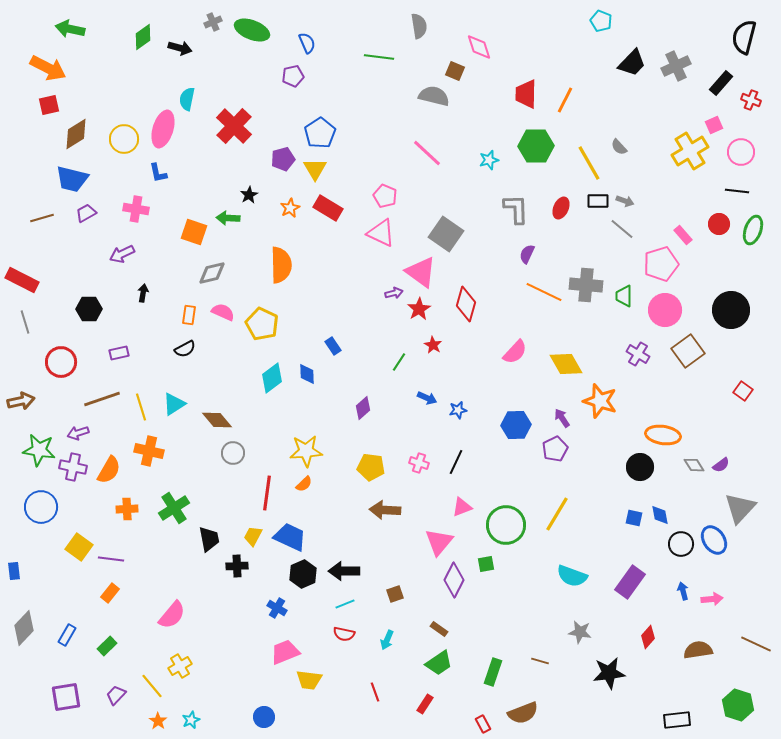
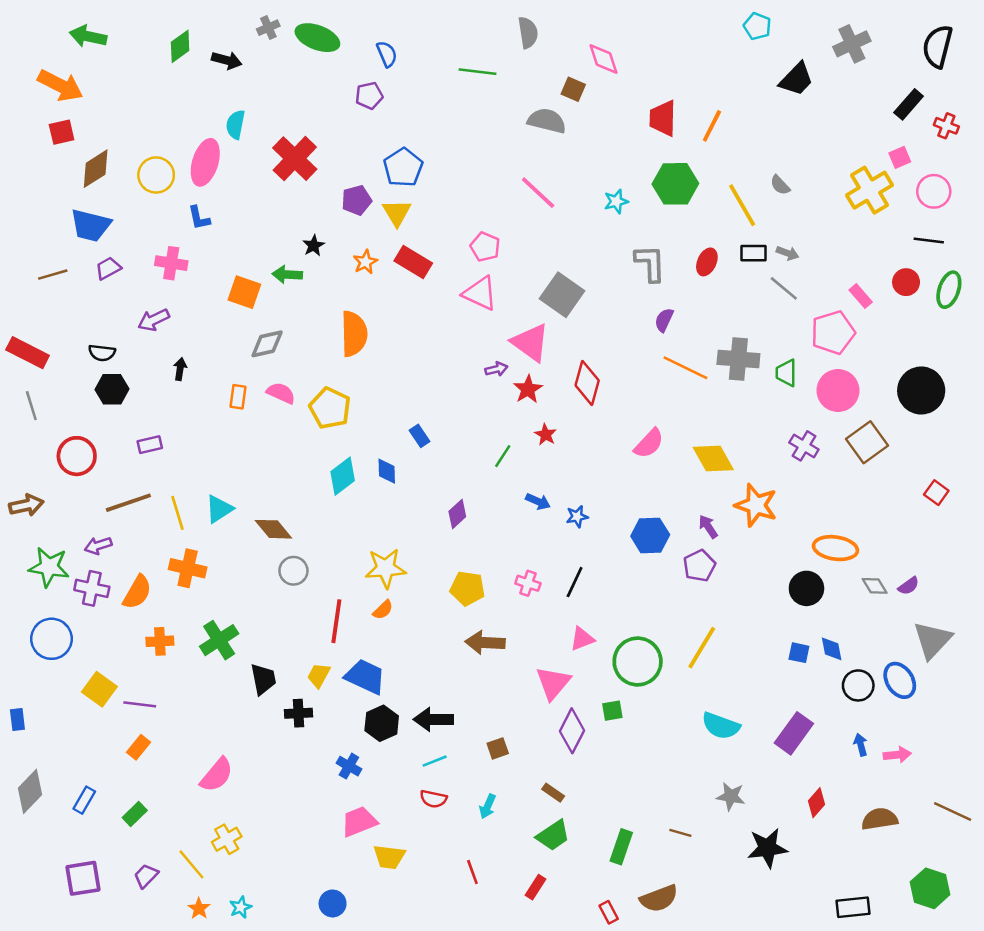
gray cross: (676, 66) -> (852, 44), moved
black semicircle: (185, 349) -> (102, 353), moved, turned 35

